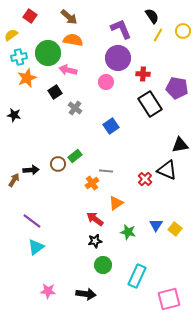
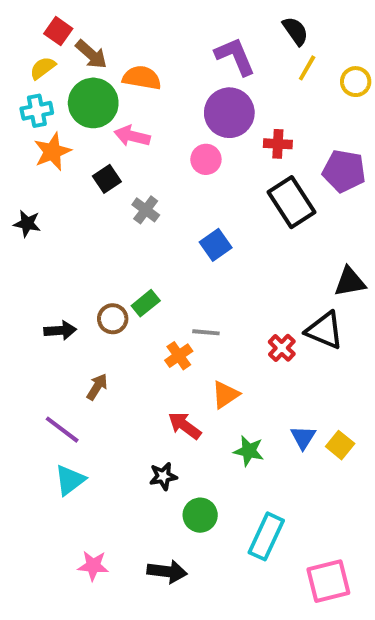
brown arrow: (69, 17) -> (91, 54), moved
yellow circle: (183, 31) -> (356, 82), moved
yellow semicircle: (11, 35) -> (43, 68), moved
brown arrow: (14, 180) -> (97, 387), moved
black star: (95, 241) -> (163, 476), moved

